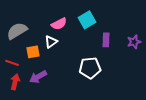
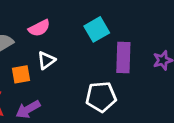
pink semicircle: (59, 24) -> (39, 28), moved
purple rectangle: (106, 40) -> (123, 58), size x1.5

